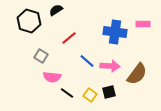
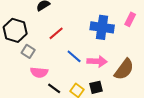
black hexagon: (29, 21) -> (15, 30), moved
pink rectangle: (143, 24) -> (130, 19), turned -64

